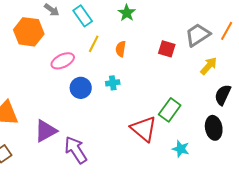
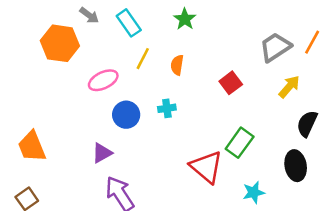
red square: (167, 49) -> (231, 83), moved, turned 36
purple triangle: (46, 131) -> (102, 153), moved, size x0.7
cyan star: (181, 149) -> (254, 192), turned -30

